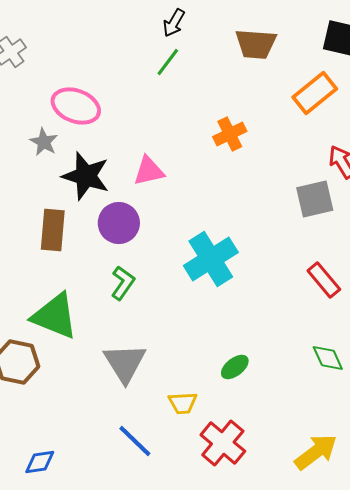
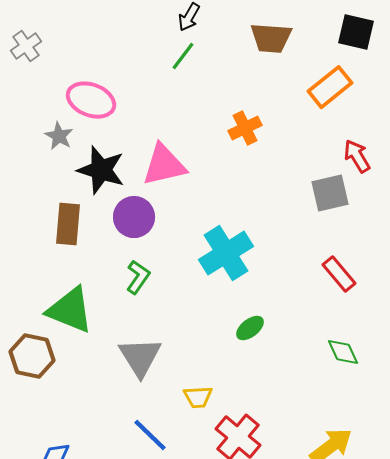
pink triangle: (149, 171) -> (164, 165), size x1.4
green ellipse: (235, 367) -> (250, 328), moved

